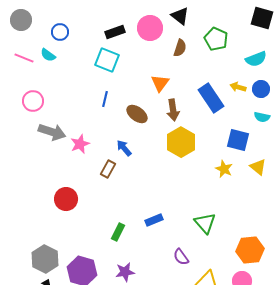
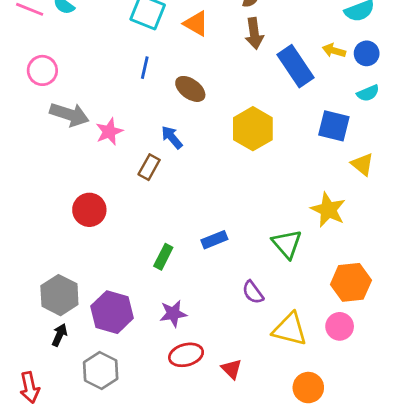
orange triangle: (160, 83) -> (196, 24), moved, turned -36
brown arrow: (173, 110) -> (254, 33), moved
cyan semicircle: (262, 117) -> (368, 93), turned -35
yellow star: (224, 169) -> (328, 210), moved, size x1.4

